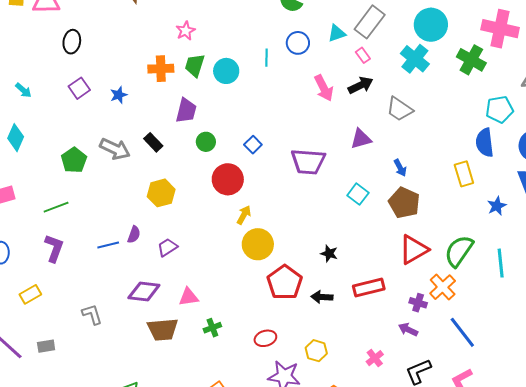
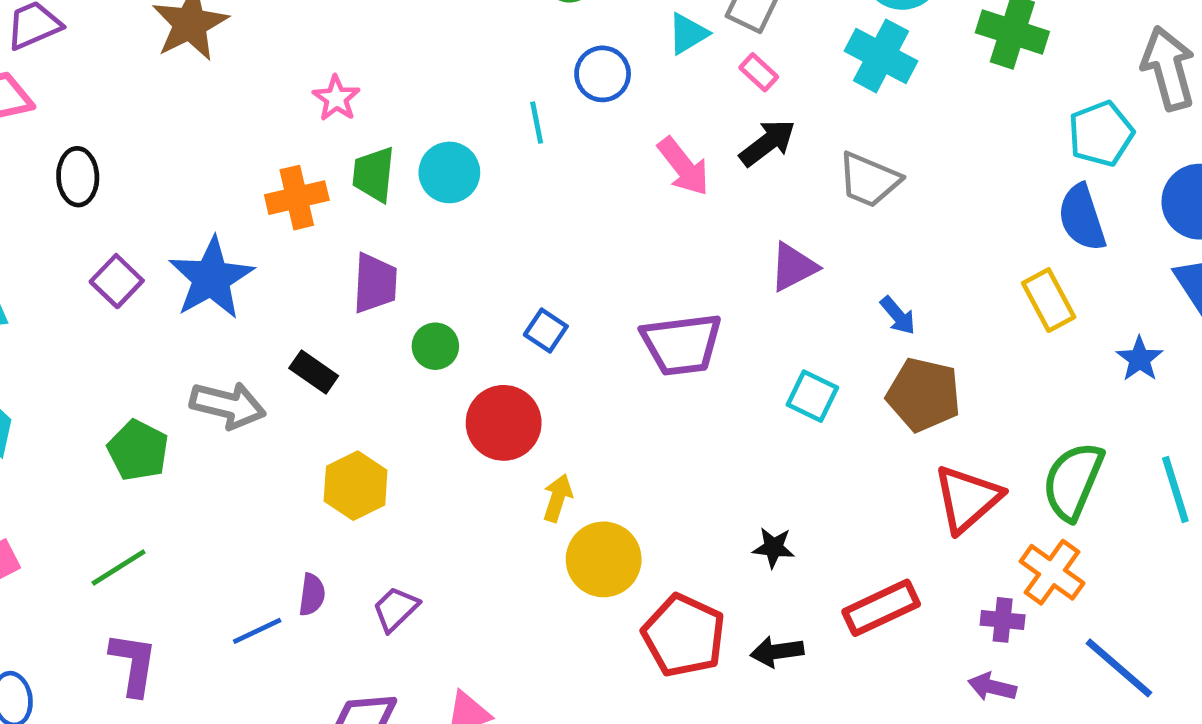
blue star: (119, 95) -> (211, 278), size x2.0

